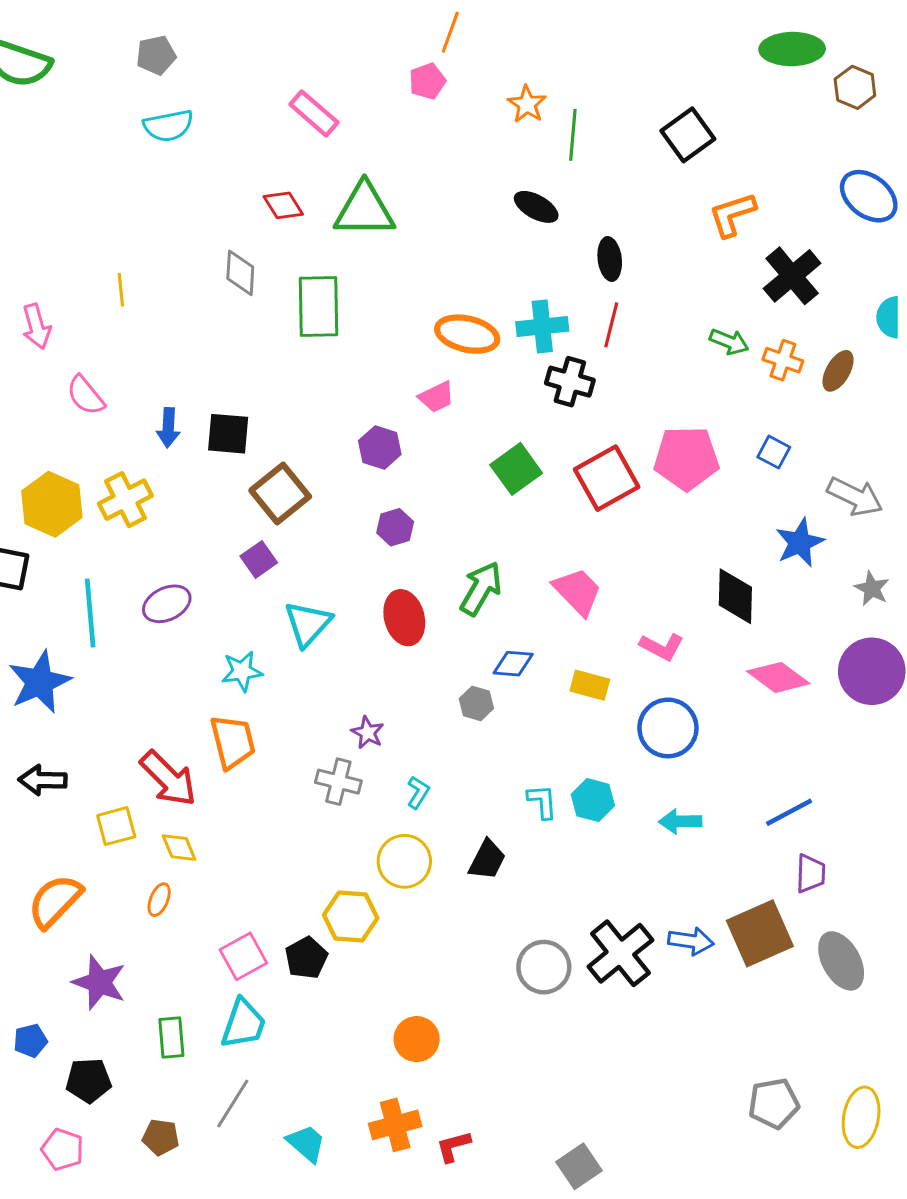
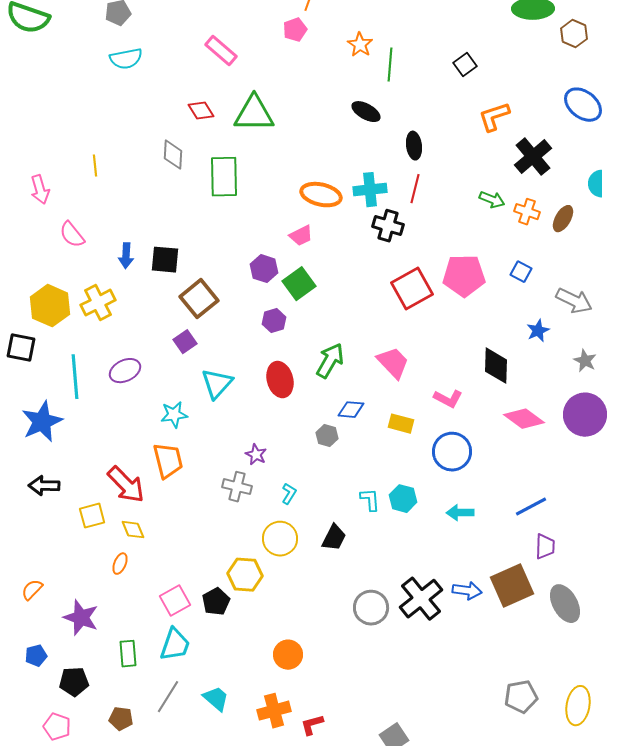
black square: (688, 135) -> (465, 65), size x0.7
green square: (516, 469) -> (299, 284), moved
blue star: (800, 543) -> (538, 331), size x0.7
orange semicircle: (55, 901) -> (32, 590), moved, size x0.6
cyan trapezoid: (306, 1143) -> (216, 699), moved

